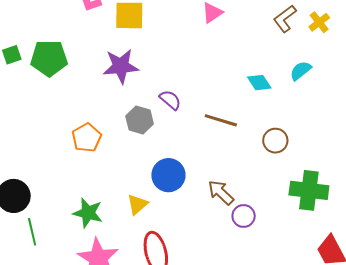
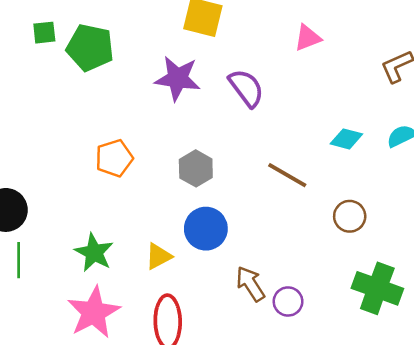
cyan diamond: (259, 83) -> (346, 139), turned -55
purple semicircle: (170, 100) -> (246, 88), moved, size x1.4
gray hexagon: (140, 120) -> (196, 168), moved
brown arrow: (221, 193) -> (250, 284), moved

